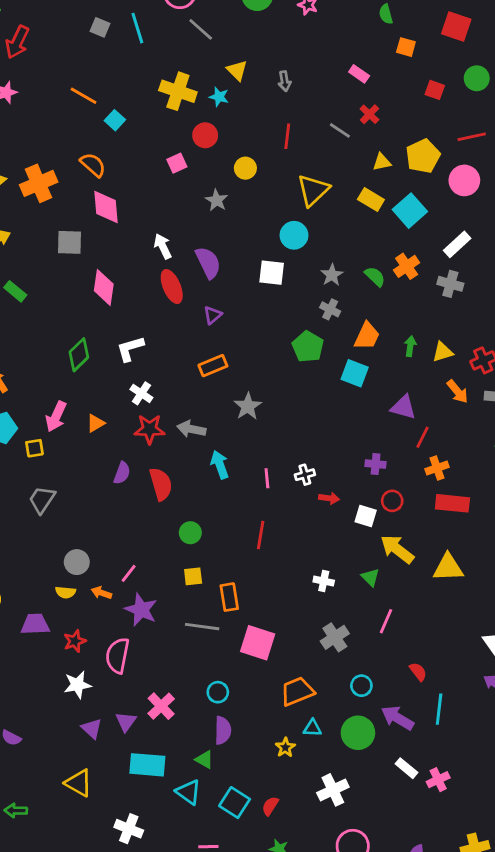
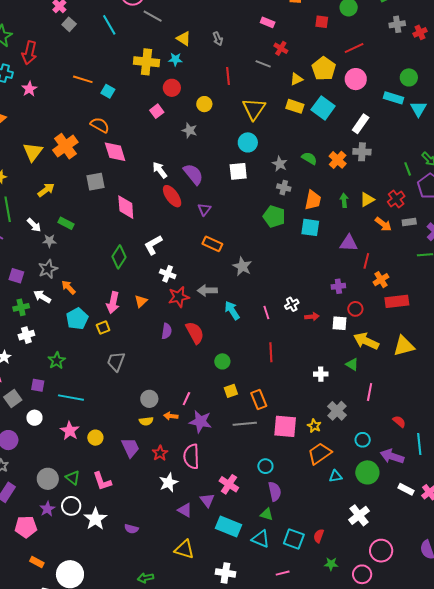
gray square: (100, 27) -> (69, 24), moved, turned 32
orange cross: (407, 266) -> (338, 160), moved
orange rectangle: (213, 366) -> (212, 244), turned 60
purple trapezoid: (35, 624) -> (130, 448), turned 80
yellow star: (285, 747) -> (314, 426), moved
cyan rectangle: (147, 765) -> (229, 527), turned 30

